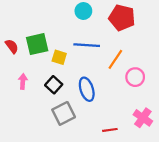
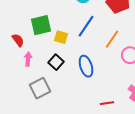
blue line: (87, 45) -> (86, 26), turned -60
red semicircle: (12, 46) -> (18, 40), moved
gray square: (64, 113) -> (40, 88), moved

